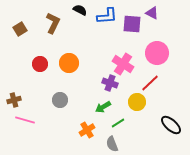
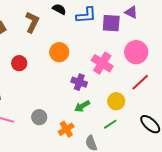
orange circle: (69, 63) -> (59, 52), moved
purple cross: (110, 83) -> (79, 82), moved
red line: (150, 83) -> (140, 82), moved
gray circle: (60, 100) -> (39, 117), moved
green line: (118, 123) -> (110, 124), moved

